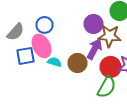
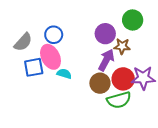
brown star: (110, 36) -> (122, 46), size x0.7
brown circle: (78, 63) -> (100, 83), moved
green semicircle: (106, 87) -> (119, 100), turned 45

